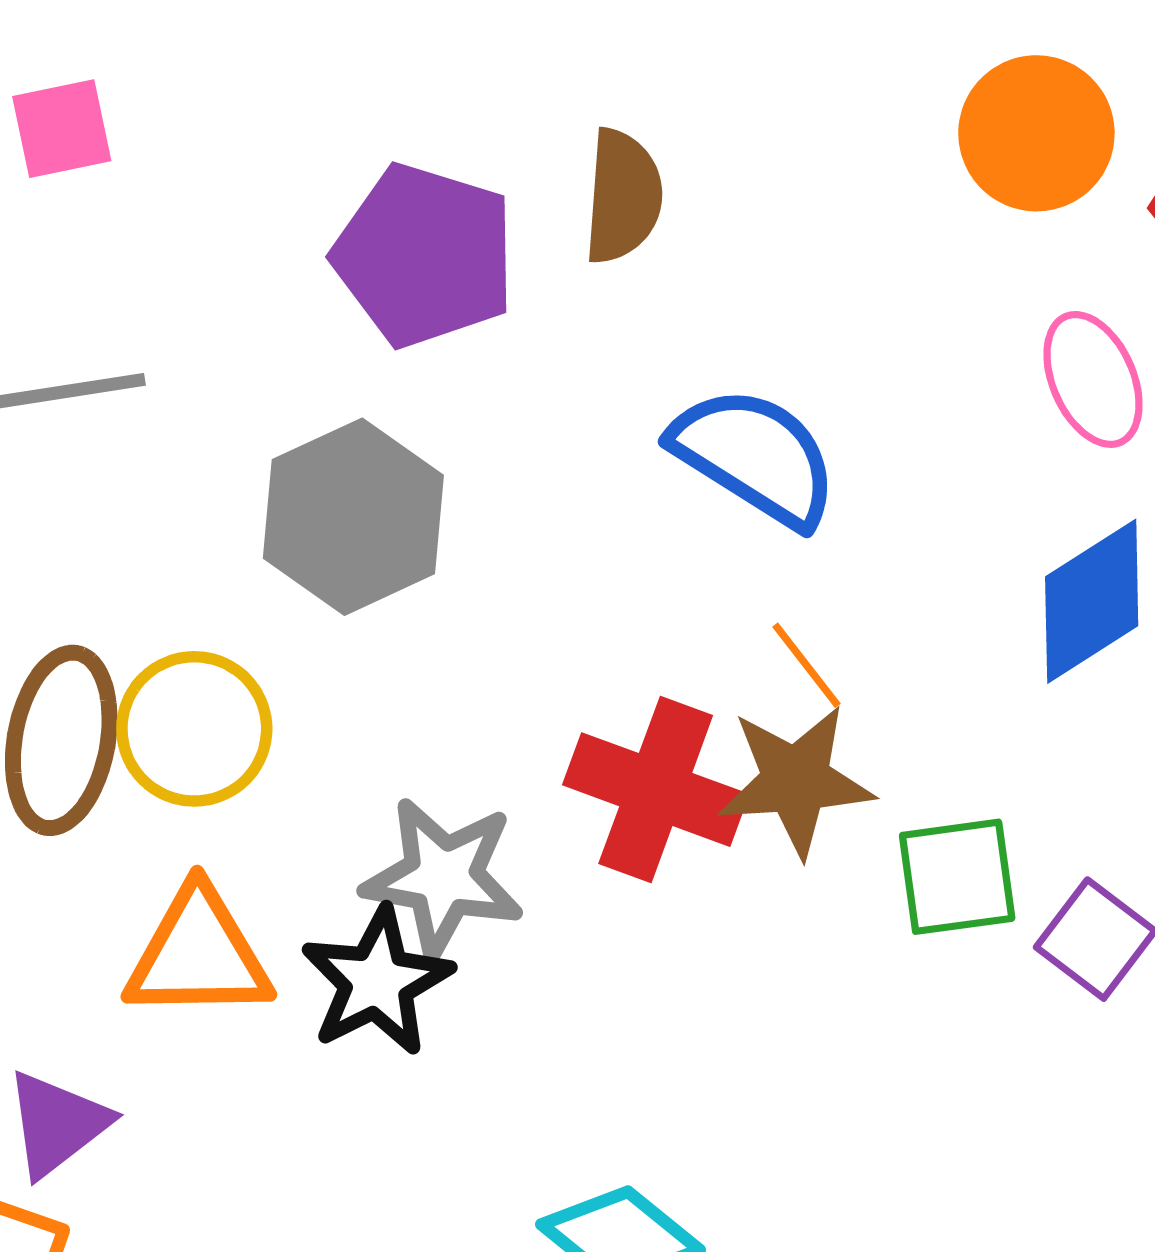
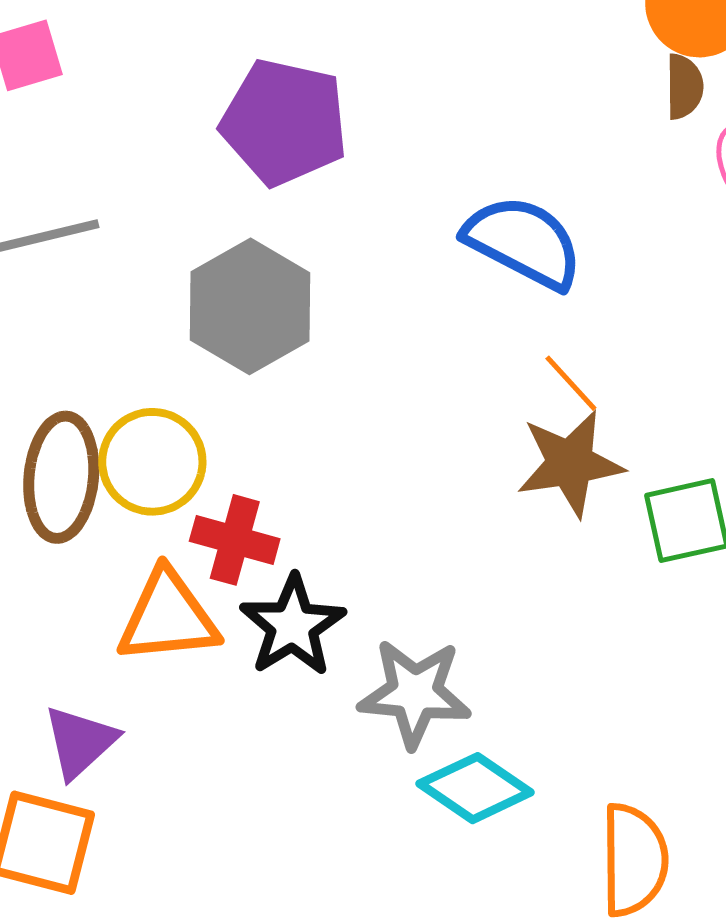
brown semicircle: (623, 196) -> (684, 87), moved, size x0.7
red cross: (656, 790) -> (235, 540), moved, size x0.7
gray star: (443, 877) -> (415, 693), moved

